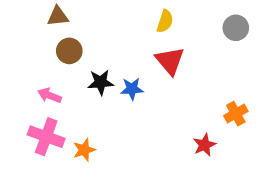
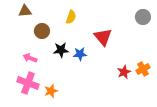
brown triangle: (58, 16) -> (25, 11), moved
yellow semicircle: (165, 21) -> (71, 17), moved
red star: (204, 145) -> (124, 72), moved

